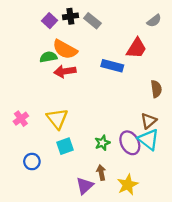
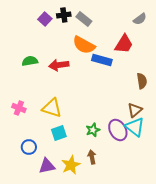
orange semicircle: (65, 49) -> (84, 45), moved
green semicircle: (48, 57) -> (30, 61), moved
pink cross: (21, 119) -> (19, 108), turned -32
yellow triangle: (57, 119) -> (52, 108), turned -35
yellow star: (128, 185) -> (71, 165), moved
purple triangle: (85, 186) -> (47, 166), moved, turned 30

